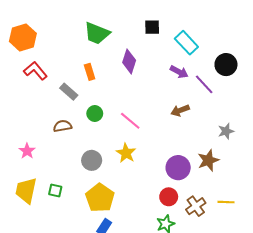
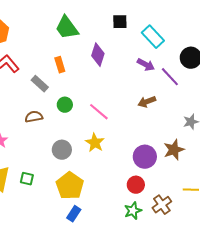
green trapezoid: (97, 33) -> (67, 28), turned 32
brown cross: (196, 206) -> (162, 205), moved

